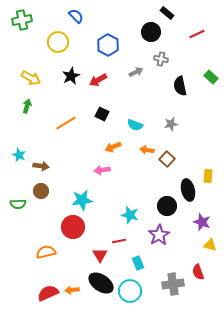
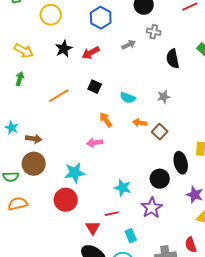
orange arrow: (113, 147) -> (106, 120), turned 77
brown circle: (41, 191) -> (34, 164), size x1.5
orange semicircle: (46, 252) -> (18, 204), moved

